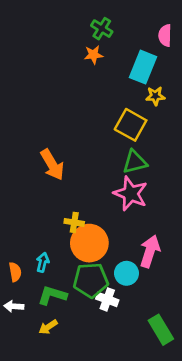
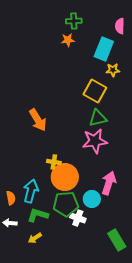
green cross: (102, 29) -> (74, 21), turned -35
pink star: (131, 194) -> (95, 141), turned -30
cyan arrow: (43, 262) -> (31, 191), size x1.6

